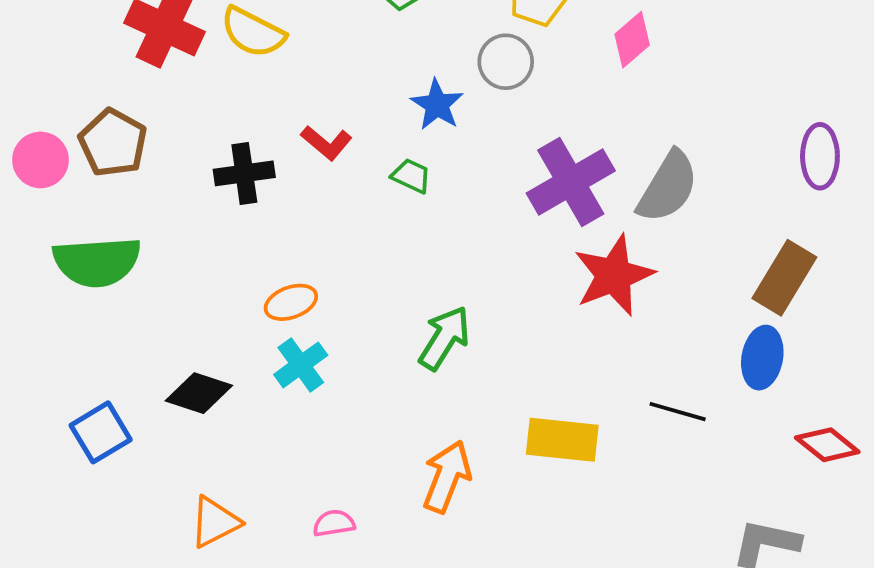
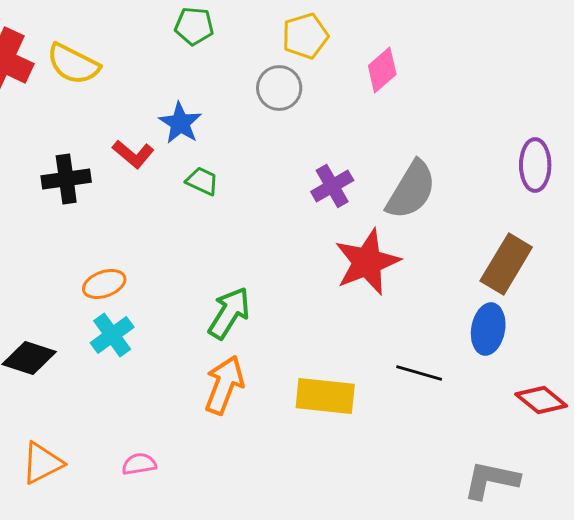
blue star: (437, 105) -> (180, 123), moved
purple cross: (571, 182) -> (332, 186), size x0.6
orange arrow: (447, 477) -> (224, 385), moved

